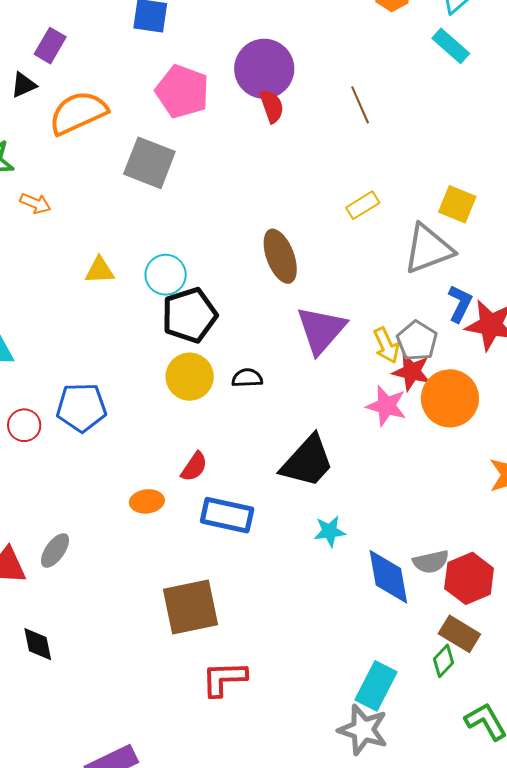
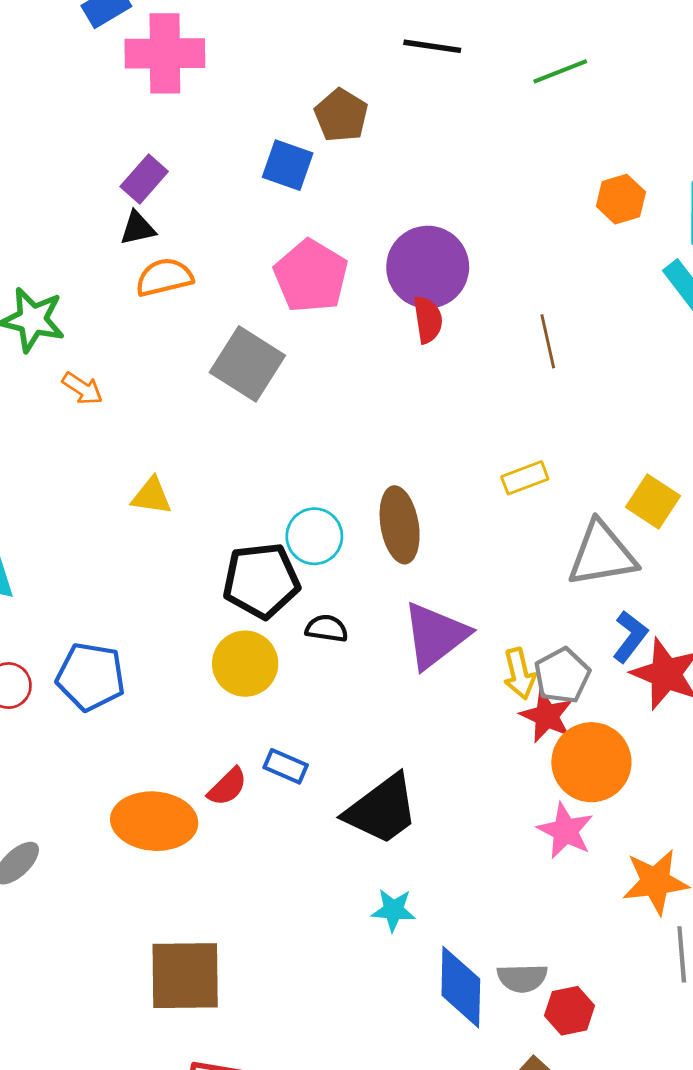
black triangle: (23, 85) -> (138, 228), moved
orange semicircle: (78, 113) -> (164, 277), size x0.7
cyan circle: (166, 275) -> (314, 536), moved
black semicircle: (247, 378) -> (327, 628), moved
pink star: (386, 406) -> (565, 831), moved
orange ellipse: (147, 501) -> (154, 821), size x1.8
blue rectangle: (227, 515) -> (286, 766), moved, size x0.6
red hexagon: (469, 578) -> (570, 1011), size x0.7

